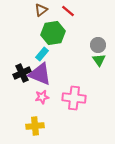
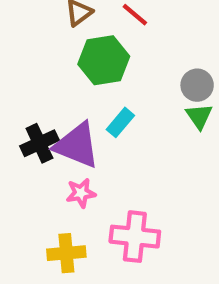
cyan rectangle: (42, 54) -> (120, 122), moved
pink cross: (74, 98) -> (135, 237), moved

